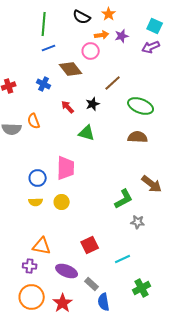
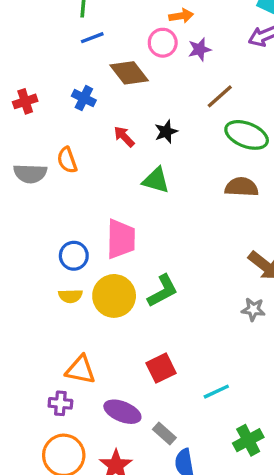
purple star: (122, 36) -> (200, 49), moved
brown line: (113, 83) -> (220, 96), moved
green L-shape: (124, 199) -> (163, 291), moved
yellow circle: (62, 202) -> (114, 296), size x1.6
gray star: (138, 222) -> (253, 309), moved

